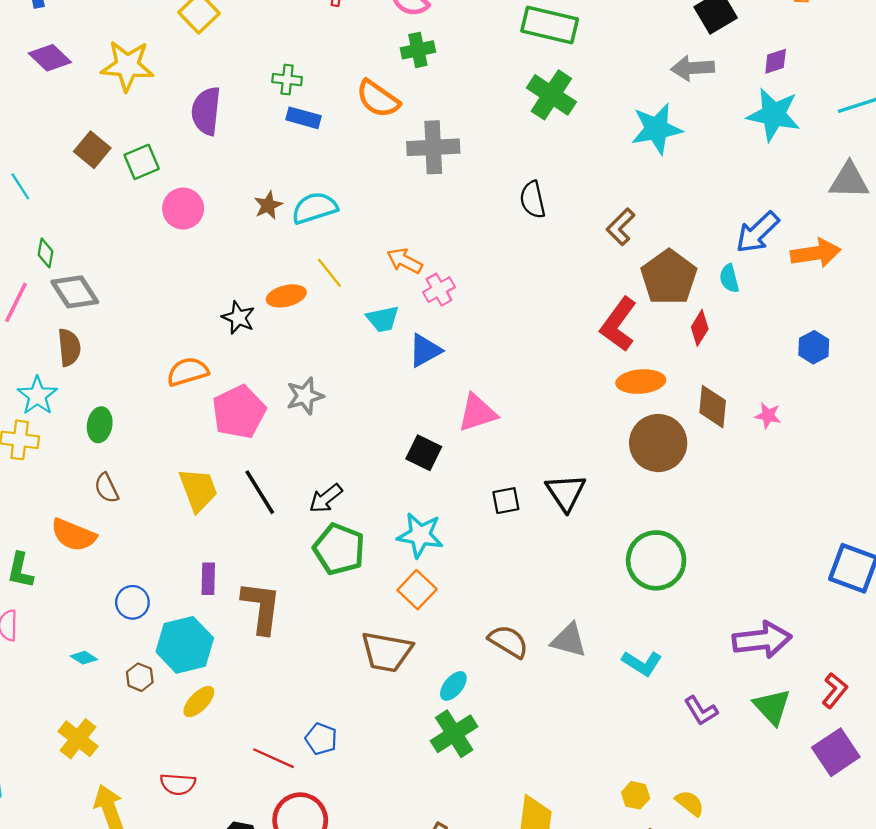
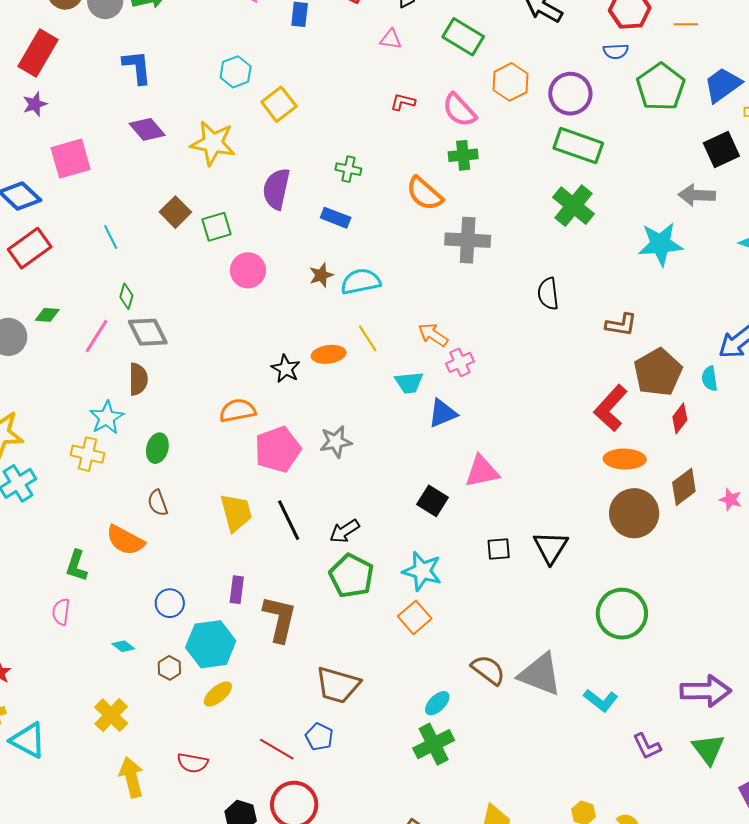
blue rectangle: (303, 118) -> (336, 218), moved
brown L-shape: (621, 227) -> (621, 325), turned -132
brown diamond: (713, 407) -> (684, 487), turned 42
gray triangle: (569, 640) -> (540, 674), size x1.4
brown trapezoid: (387, 652) -> (338, 685), moved

